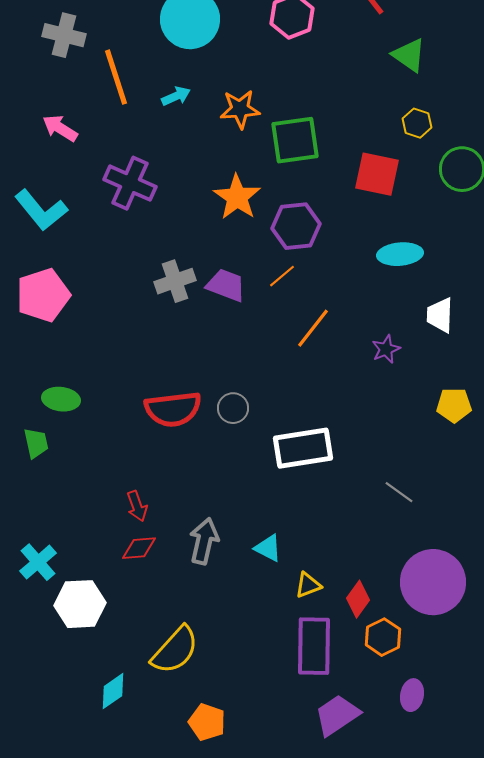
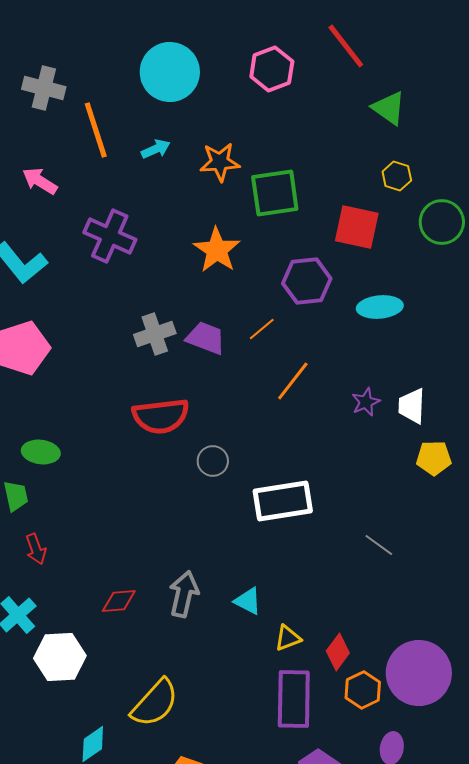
purple hexagon: (296, 226) -> (307, 281), moved
white trapezoid: (440, 315) -> (412, 406), moved
red semicircle: (173, 409) -> (161, 416), moved
red arrow: (137, 506) -> (36, 549), moved
purple circle: (433, 582) -> (419, 673), moved

